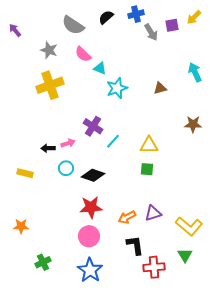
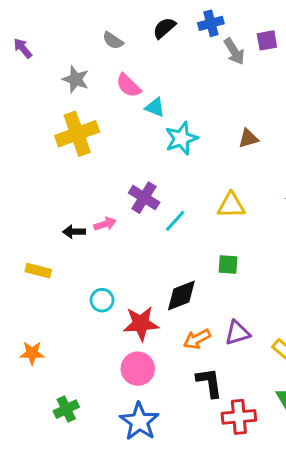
gray semicircle: (73, 25) -> (113, 40), size x0.6
yellow triangle: (149, 145) -> (231, 205), moved
cyan circle: (66, 168) -> (102, 300), moved
black diamond: (93, 175) -> (181, 296), moved, turned -40

